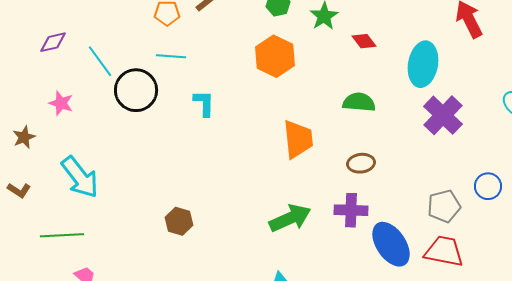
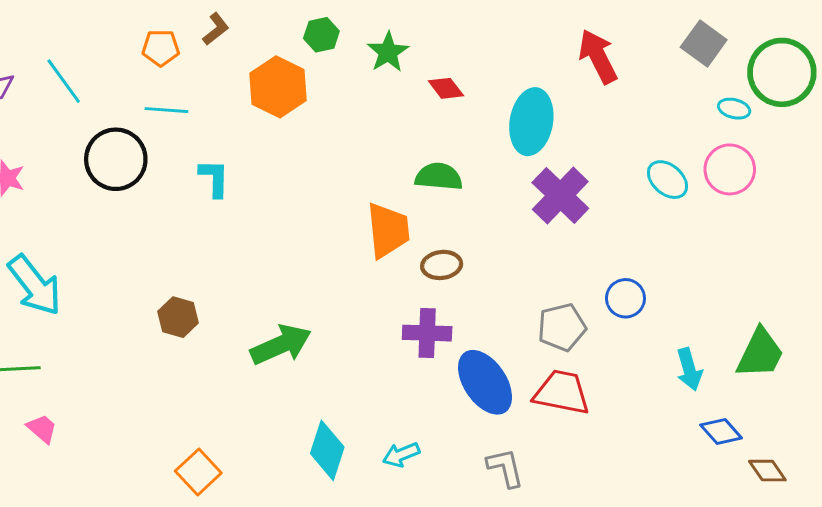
orange hexagon: (275, 56) -> (278, 87), moved
cyan line: (100, 61) -> (64, 81), moved
orange trapezoid: (298, 139) -> (388, 230), moved
green arrow: (290, 218) -> (281, 345), moved
brown hexagon: (179, 221) -> (178, 317), moved

